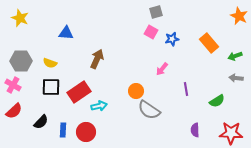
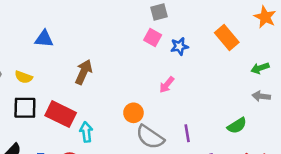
orange rectangle: (209, 43) -> (227, 37), moved
purple line: (186, 89) -> (187, 133), moved
red rectangle: (79, 92) -> (61, 114), turned 60
cyan arrow: (99, 106) -> (86, 132), turned -84

